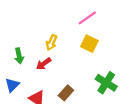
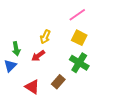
green cross: (106, 83) -> (79, 63), moved
blue triangle: (12, 85) -> (10, 66), moved

